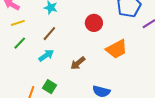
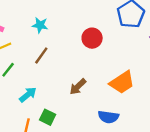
orange trapezoid: (117, 49) -> (122, 82), moved
cyan arrow: (46, 55) -> (28, 95), moved

